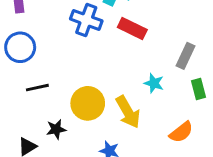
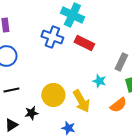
black line: (37, 88) -> (11, 90), moved
orange semicircle: (181, 132) -> (118, 105), moved

